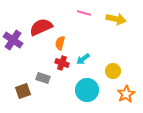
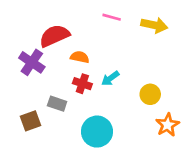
purple cross: (13, 40) -> (32, 62), moved
orange semicircle: (60, 43) -> (80, 57), turned 88
cyan circle: (87, 90) -> (97, 132), moved

